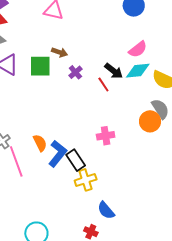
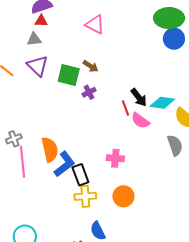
pink semicircle: (138, 49) -> (140, 121), moved, turned 60
purple cross: (75, 72) -> (89, 92), moved
orange circle: (150, 121) -> (123, 196), moved
orange semicircle: (40, 143) -> (50, 149), size x1.4

